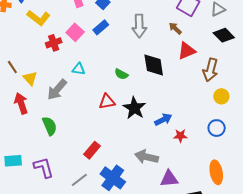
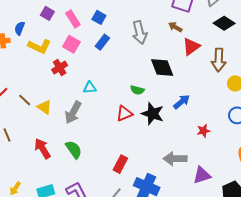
pink square: (75, 32) -> (71, 44), moved
green semicircle: (121, 74) -> (137, 90), moved
red arrow: (21, 103) -> (42, 149), moved
blue arrow: (163, 120) -> (182, 102), moved

